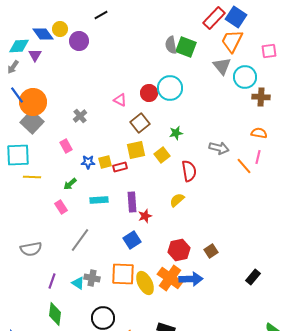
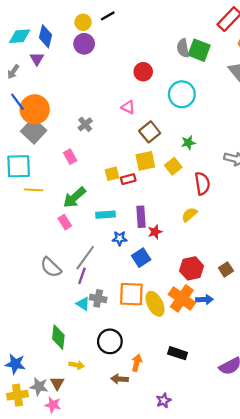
yellow circle: (60, 29) -> (83, 22), moved
blue diamond: (43, 34) -> (45, 36), turned 50
cyan diamond: (19, 46) -> (20, 36), moved
red circle: (149, 93) -> (143, 72), moved
blue star: (88, 162) -> (120, 238), moved
green arrow: (70, 184) -> (74, 197), size x1.6
gray semicircle: (31, 249) -> (51, 267), moved, turned 55
blue arrow: (191, 279) -> (204, 299), size x0.7
purple line: (52, 281) -> (82, 276), moved

